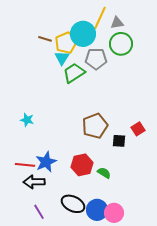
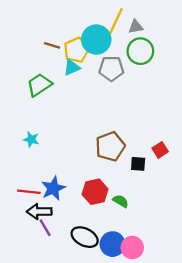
cyan triangle: (62, 58) -> (72, 67), turned 35
green trapezoid: (74, 73) -> (39, 85), moved
purple line: (39, 212) -> (45, 228), moved

